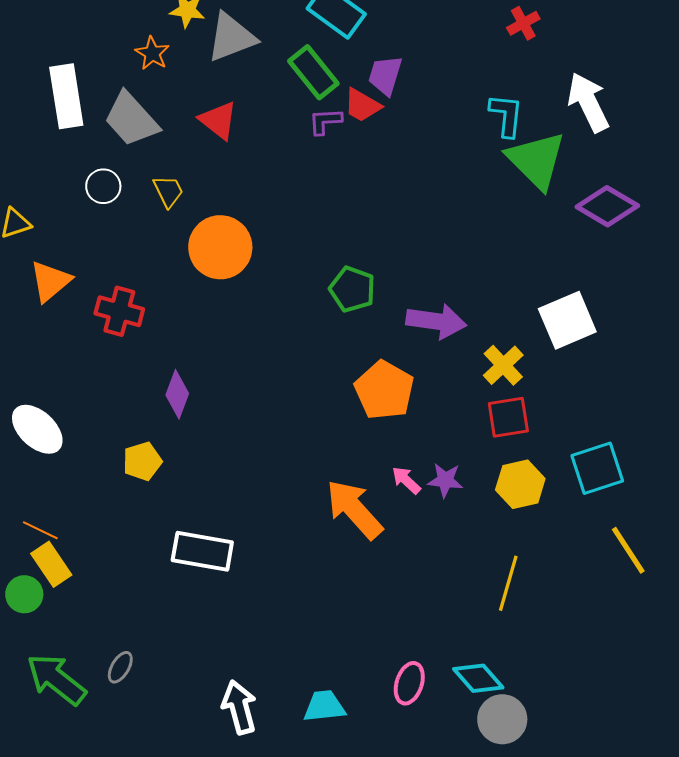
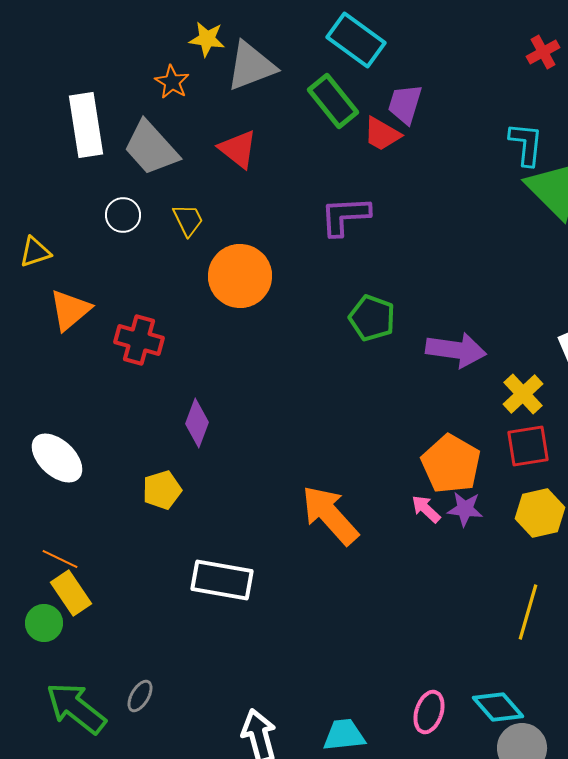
purple L-shape: (325, 121) -> (345, 216), moved, size x1.5
orange pentagon: (384, 390) -> (451, 464), moved
orange arrow: (354, 509) -> (330, 515), moved

